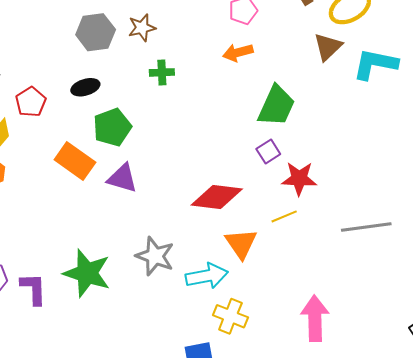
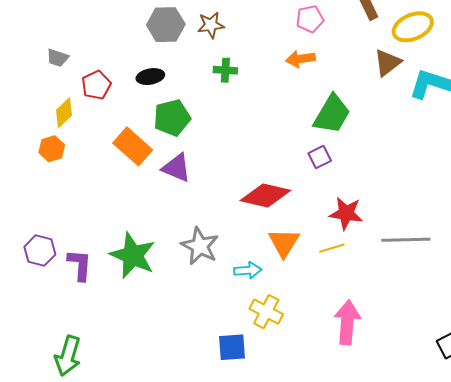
red star: (299, 179) -> (346, 213), moved
yellow line: (284, 216) -> (332, 248), moved
cyan arrow: (207, 276) -> (248, 270), size x0.7

